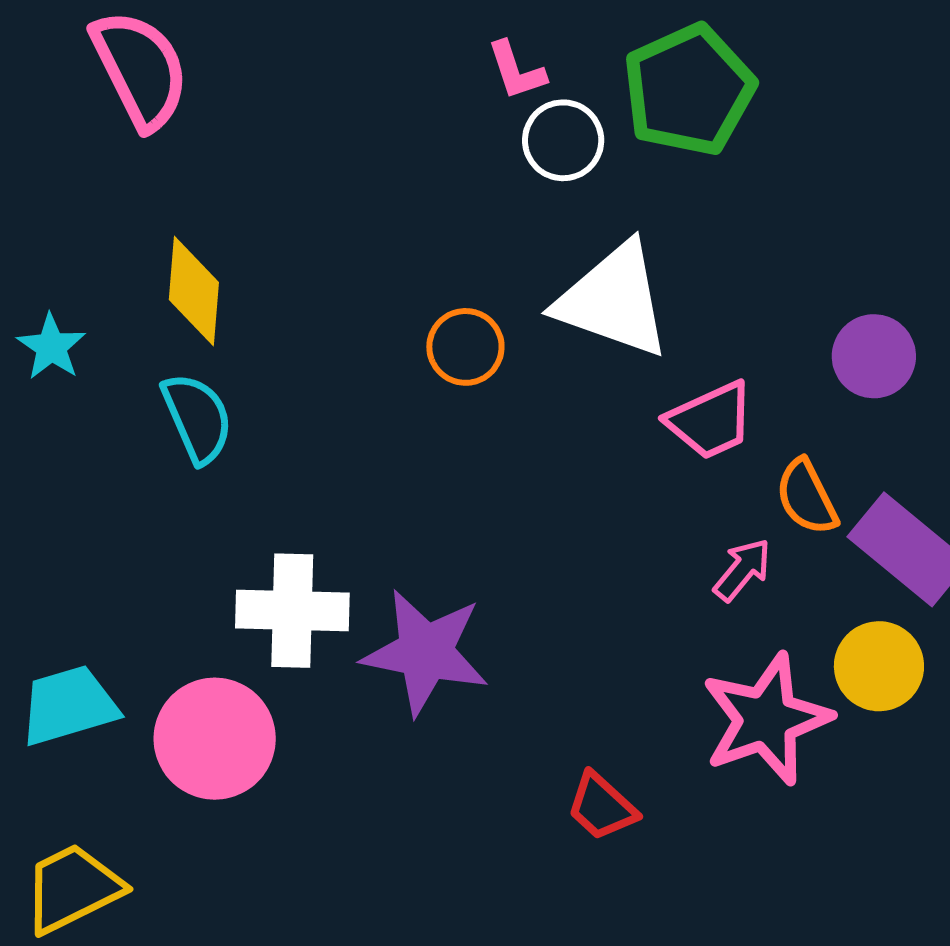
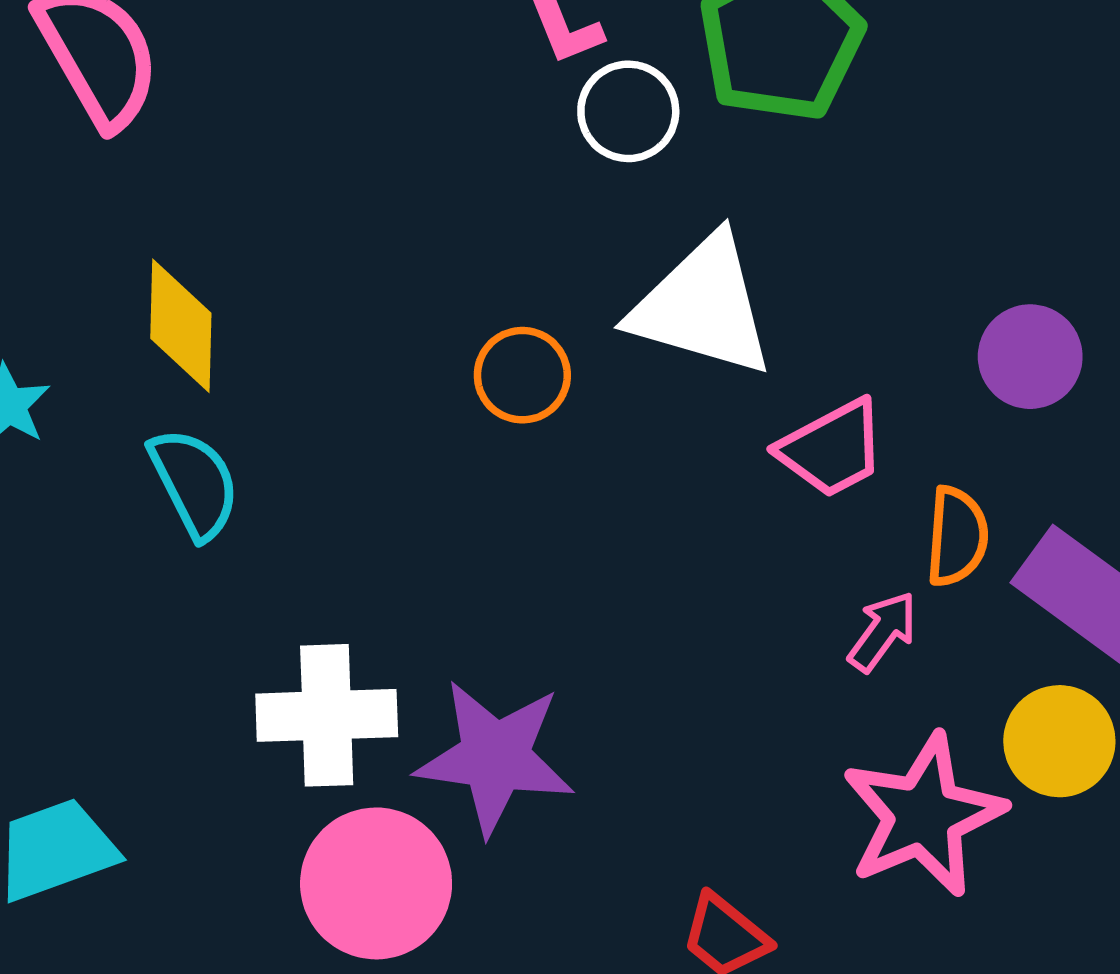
orange semicircle: (807, 497) -> (957, 536), turned -146
pink circle: (215, 739) -> (376, 883), moved

